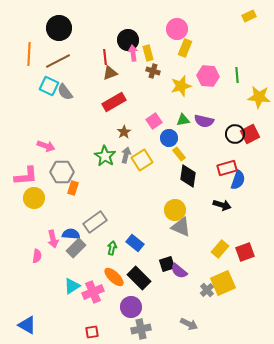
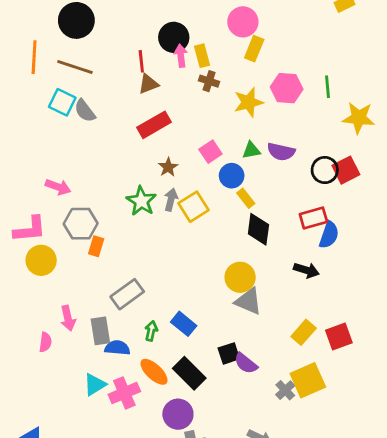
brown line: (58, 61) -> (75, 67), turned 45
blue semicircle: (71, 234) -> (117, 348), moved
gray rectangle: (76, 248) -> (100, 331), turned -54

